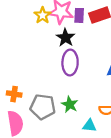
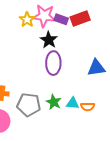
purple rectangle: (79, 15) -> (61, 19), turned -72
cyan triangle: (89, 126) -> (73, 103), moved

